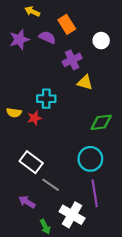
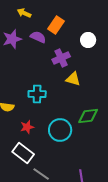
orange rectangle: (67, 24) -> (56, 25), turned 66
red star: (34, 118) -> (27, 127), moved
cyan circle: (90, 159) -> (60, 130), moved

